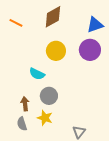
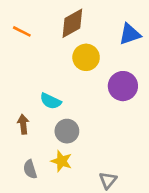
purple circle: (90, 50) -> (123, 86), moved
yellow circle: (56, 51) -> (86, 57), moved
brown arrow: (25, 104) -> (23, 124), moved

